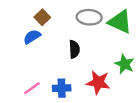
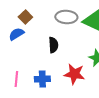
pink line: (32, 88) -> (16, 79), turned -49

